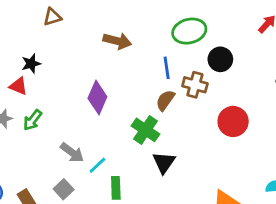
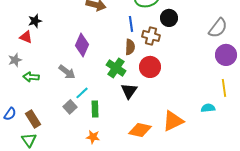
brown semicircle: (165, 100) -> (130, 47), turned 147
green arrow: (32, 120) -> (31, 77), moved, turned 56
red circle: (233, 121) -> (150, 67), moved
gray arrow: (72, 153) -> (67, 72), moved
gray square: (64, 189) -> (70, 107), moved

